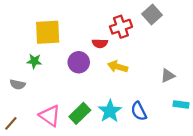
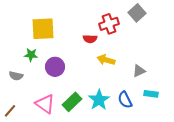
purple circle: (79, 62) -> (55, 67), moved
gray triangle: (168, 76) -> (139, 71), moved
cyan rectangle: (181, 104) -> (151, 94), moved

